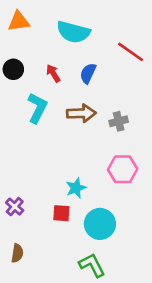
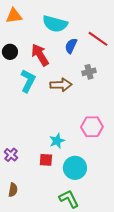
red arrow: (53, 73) -> (40, 55), size x1.6
blue semicircle: (88, 73) -> (71, 46), moved
gray cross: (119, 121) -> (89, 72), moved

